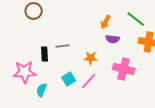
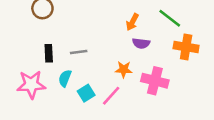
black rectangle: (45, 54) -> (49, 53), moved
orange star: (91, 58) -> (124, 69), moved
cyan semicircle: (42, 90) -> (65, 78), moved

